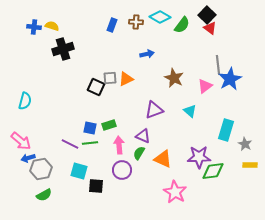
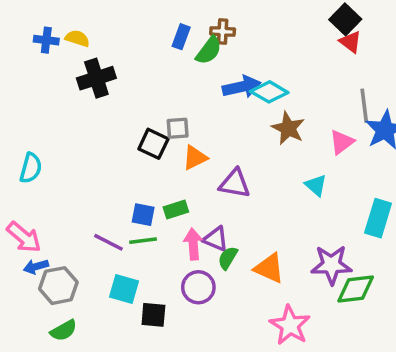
cyan diamond: (160, 17) -> (269, 92), moved
green semicircle: (182, 25) -> (209, 50), moved
blue arrow: (147, 54) -> (242, 87), size x1.5
orange triangle: (126, 79) -> (195, 158), moved
purple triangle: (154, 110) -> (235, 184), moved, turned 30
purple triangle: (143, 136) -> (216, 239), moved

